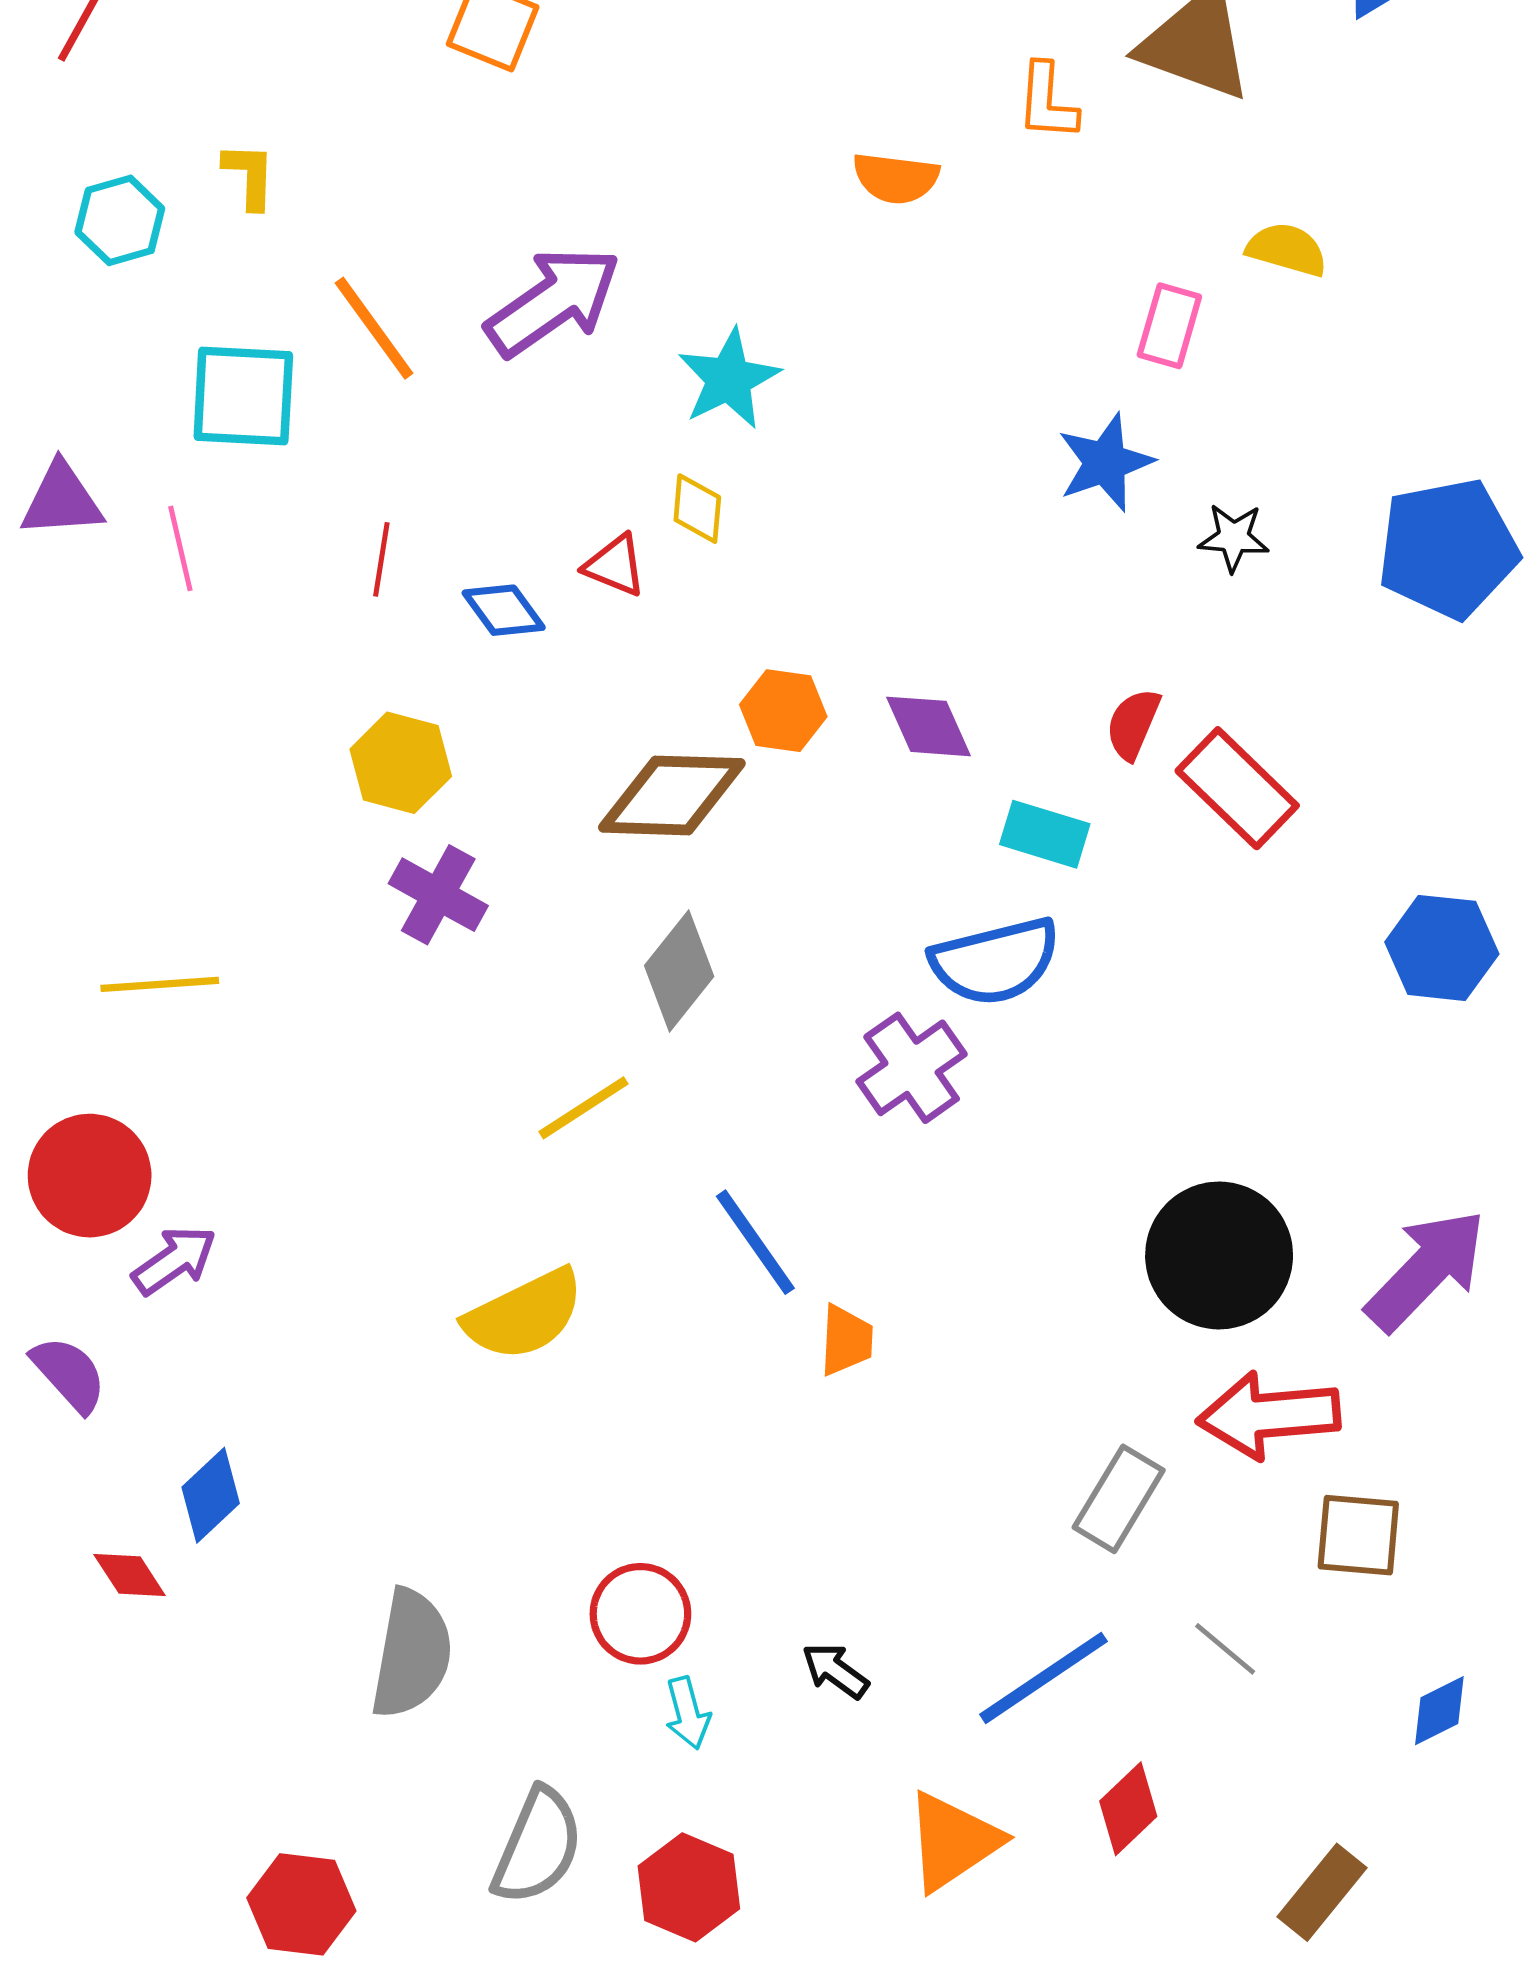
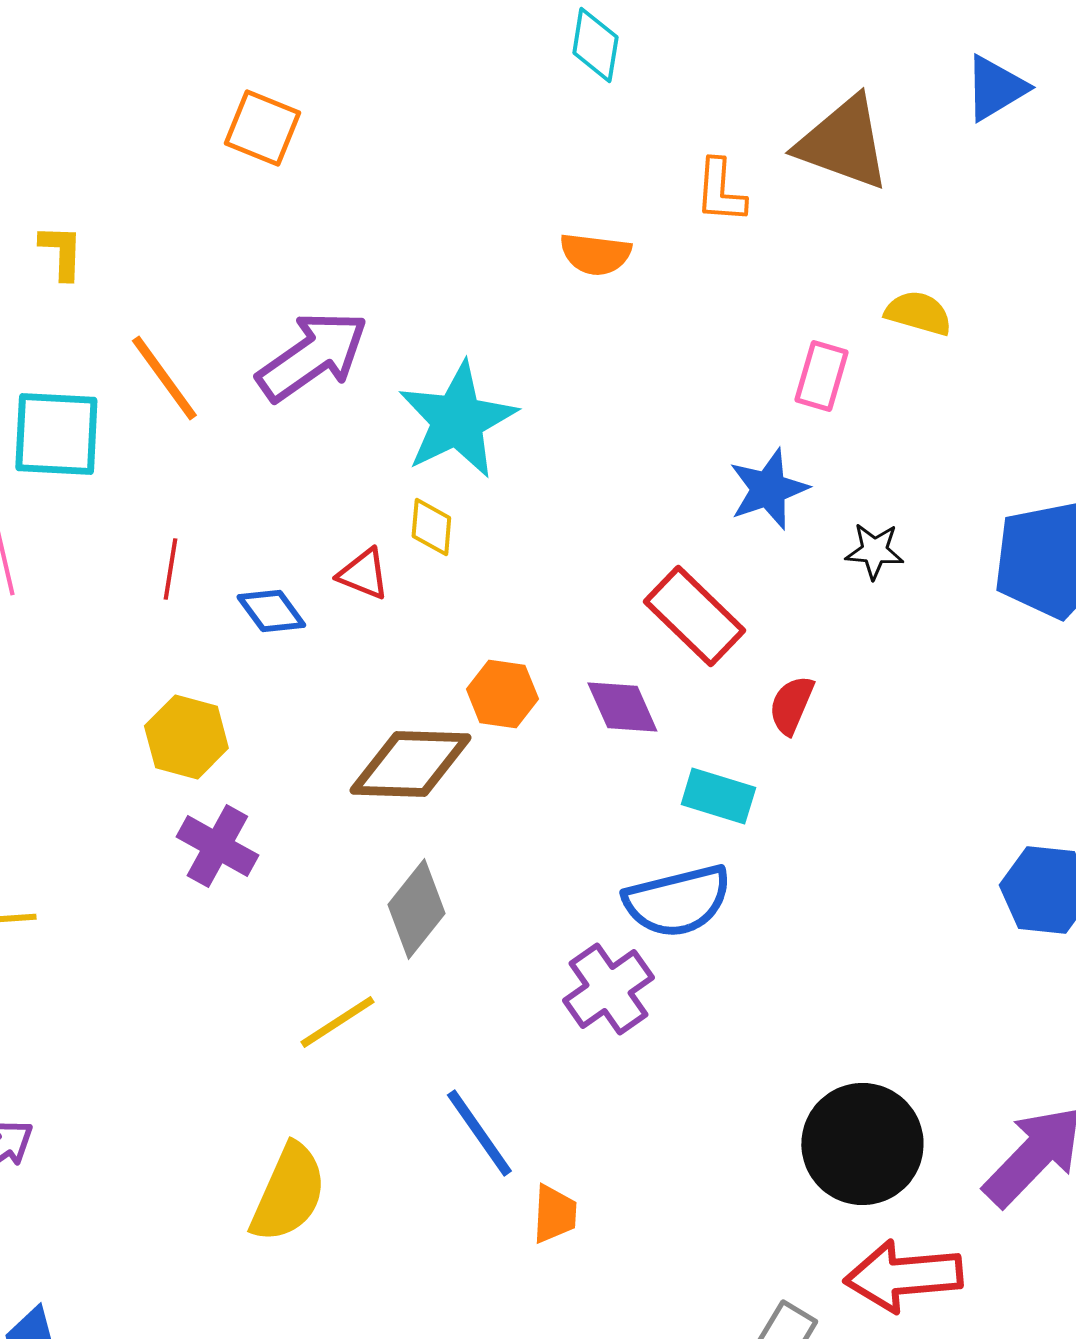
cyan star: (729, 379) -> (457, 420), size x1.4
red rectangle: (1237, 788) -> (694, 616), moved
yellow semicircle: (524, 1315) -> (288, 1193), turned -40

